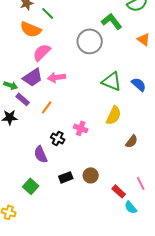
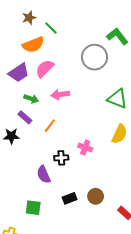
orange semicircle: (31, 29) -> (33, 45), turned -45
purple trapezoid: (33, 77) -> (19, 73), moved
green arrow: (11, 85) -> (31, 99), moved
black cross: (58, 138) -> (61, 158), turned -32
green square: (31, 186) -> (33, 208), turned -35

